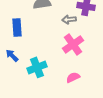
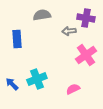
pink cross: (73, 44) -> (86, 55), moved
blue arrow: (12, 55) -> (12, 84), moved

